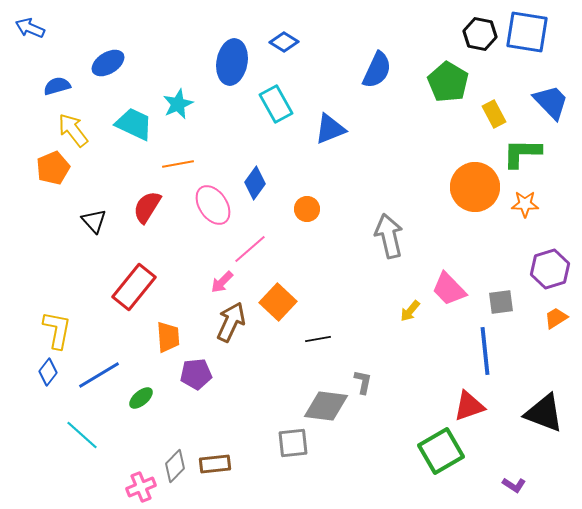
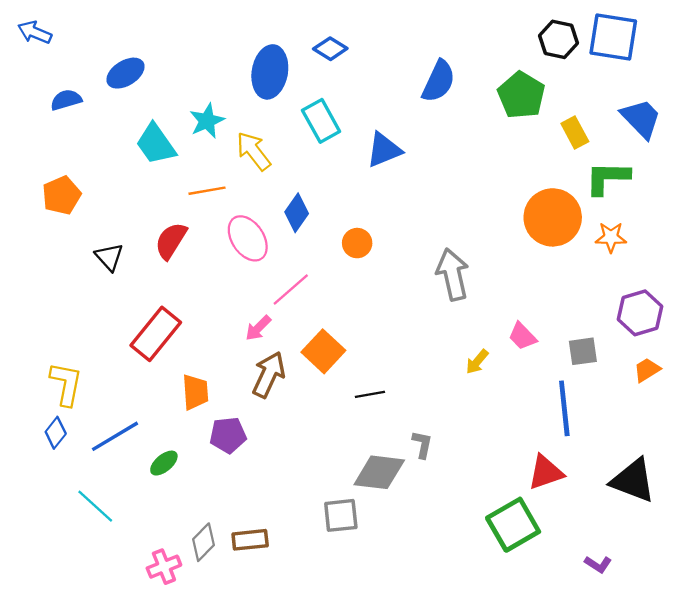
cyan trapezoid: (134, 124) -> (156, 144), turned -150
yellow arrow: (73, 130) -> (254, 151), moved
pink trapezoid: (449, 289) -> (522, 336), size x0.7

